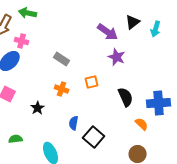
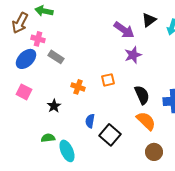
purple star: (117, 57) -> (133, 55), turned 30
gray rectangle: (62, 59) -> (56, 57), moved
orange semicircle: (142, 124) -> (146, 121), moved, size x1.5
green semicircle: (16, 139) -> (48, 138), moved

